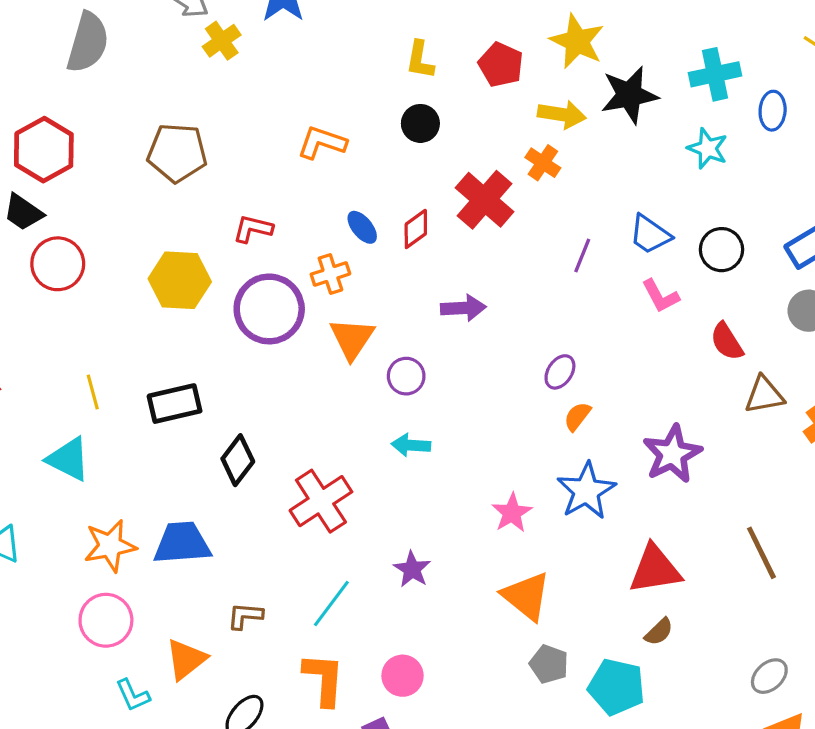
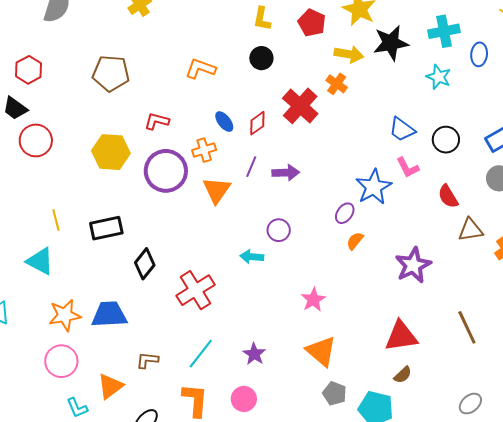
red hexagon: (44, 150) -> (29, 70), size x0.7
purple line: (582, 256) -> (251, 167), moved
purple circle: (406, 376) -> (279, 230), moved
blue star: (586, 491) -> (374, 187), moved
purple star: (412, 569) -> (254, 354), moved

